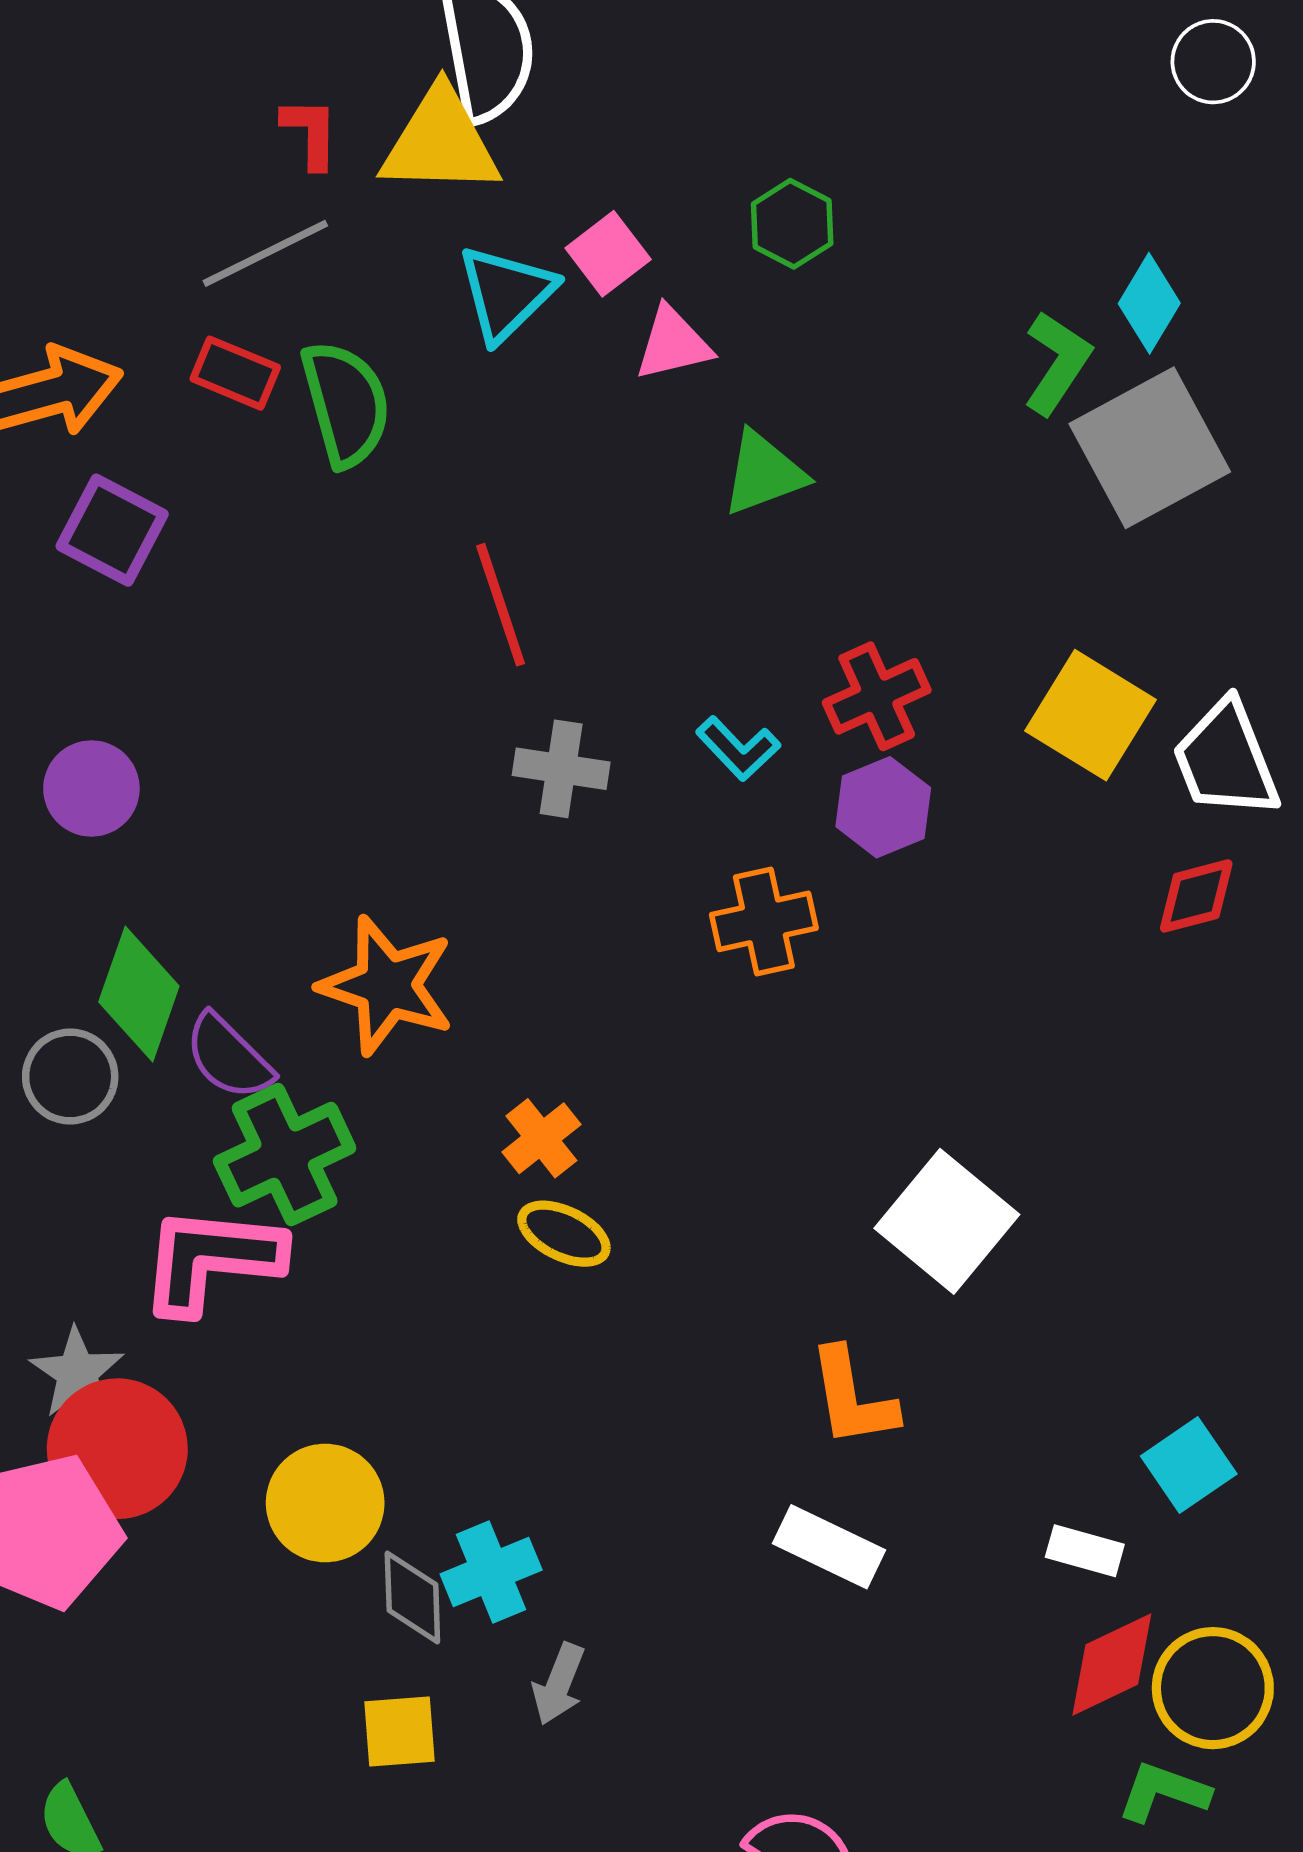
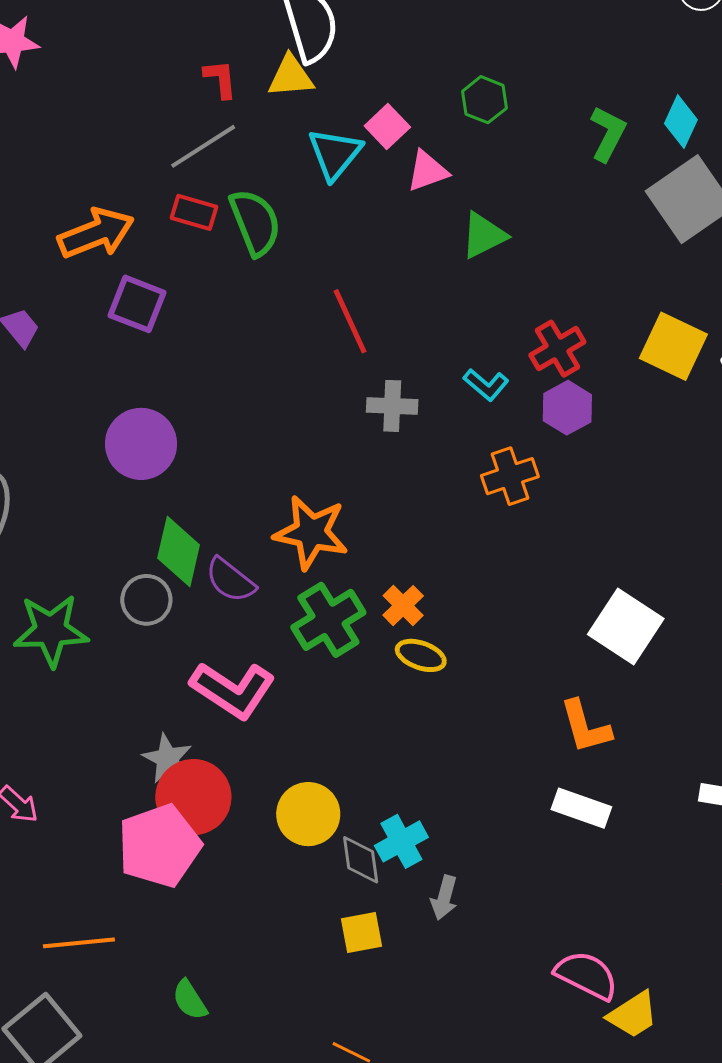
yellow triangle: (440, 142) -> (291, 76), size x0.7
green L-shape: (1057, 363) -> (608, 134), moved
purple circle: (91, 788) -> (141, 444), size x1.4
green cross: (285, 1155) -> (328, 620), moved
pink L-shape: (211, 1260) -> (233, 690), turned -146

